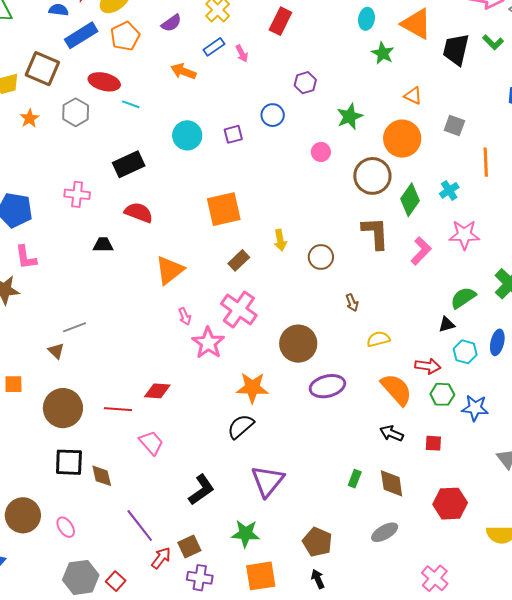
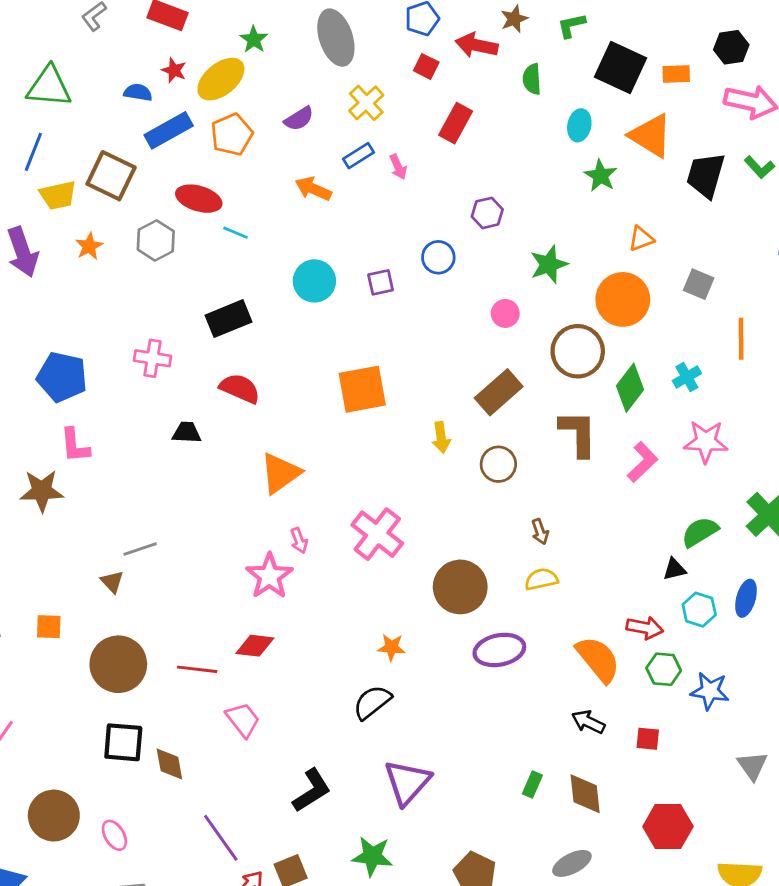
orange triangle: (413, 96) -> (641, 239), turned -48
brown rectangle: (239, 260) -> (499, 392), moved, size x1.5
yellow semicircle: (378, 339) -> (541, 579), moved
pink star: (208, 343) -> (269, 576), moved
orange star: (252, 388) -> (392, 647), size x0.6

